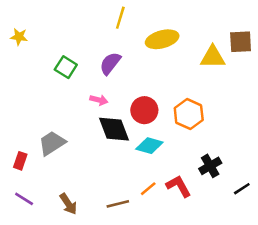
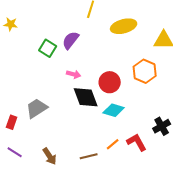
purple semicircle: (110, 63) -> (71, 40), moved
orange hexagon: (189, 114) -> (145, 71), moved

